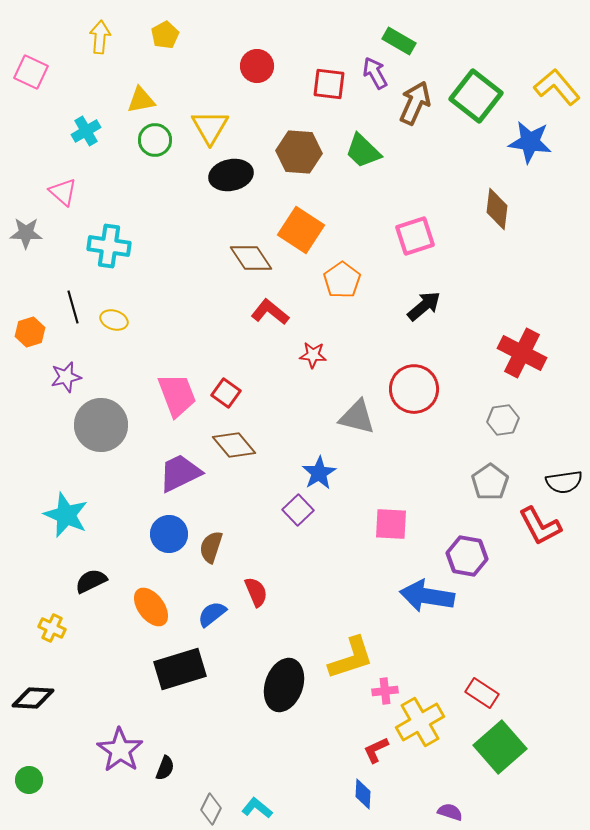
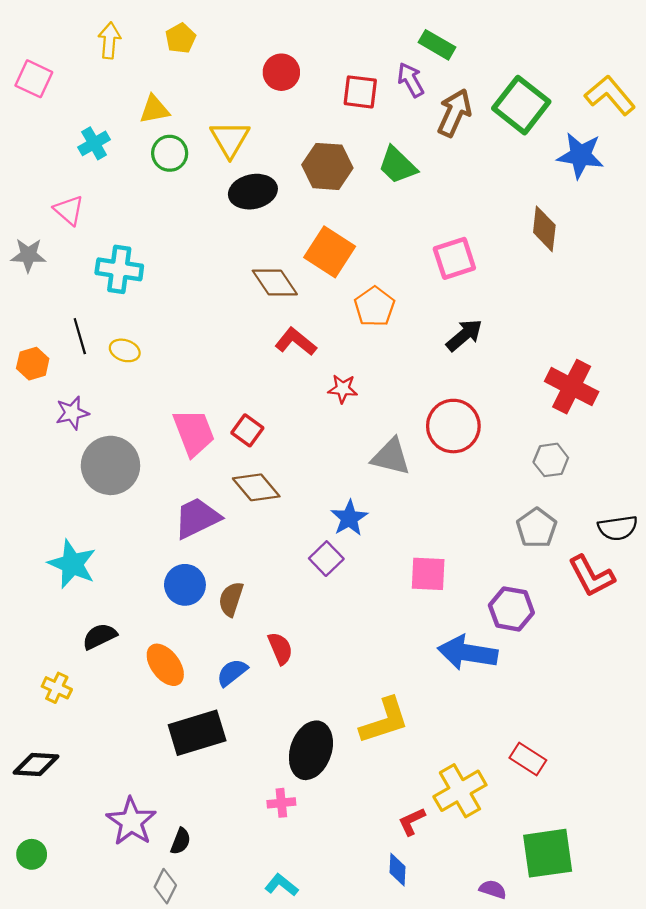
pink cross: (385, 691) -> (281, 803), moved
green square: (500, 747) -> (548, 853), moved, turned 33
gray diamond: (211, 809) -> (165, 886), moved

